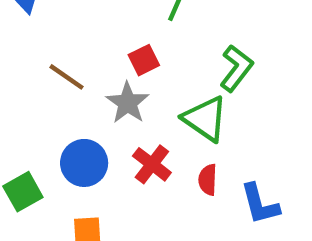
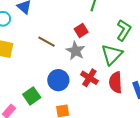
green triangle: (205, 119) -> (112, 55), turned 45
red semicircle: (208, 180) -> (116, 82), size x1.5

